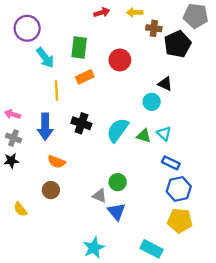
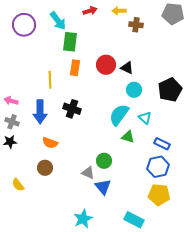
black pentagon: (178, 44) -> (170, 90), moved
cyan arrow: (45, 58) -> (58, 21), moved
red circle: (120, 60) -> (106, 65), moved
orange rectangle: (85, 77) -> (75, 68), turned -56
black triangle: (165, 84) -> (127, 68), moved
cyan semicircle: (118, 130) -> (119, 115), moved
green triangle: (144, 136) -> (128, 137), moved
blue rectangle: (171, 163) -> (162, 144), moved

